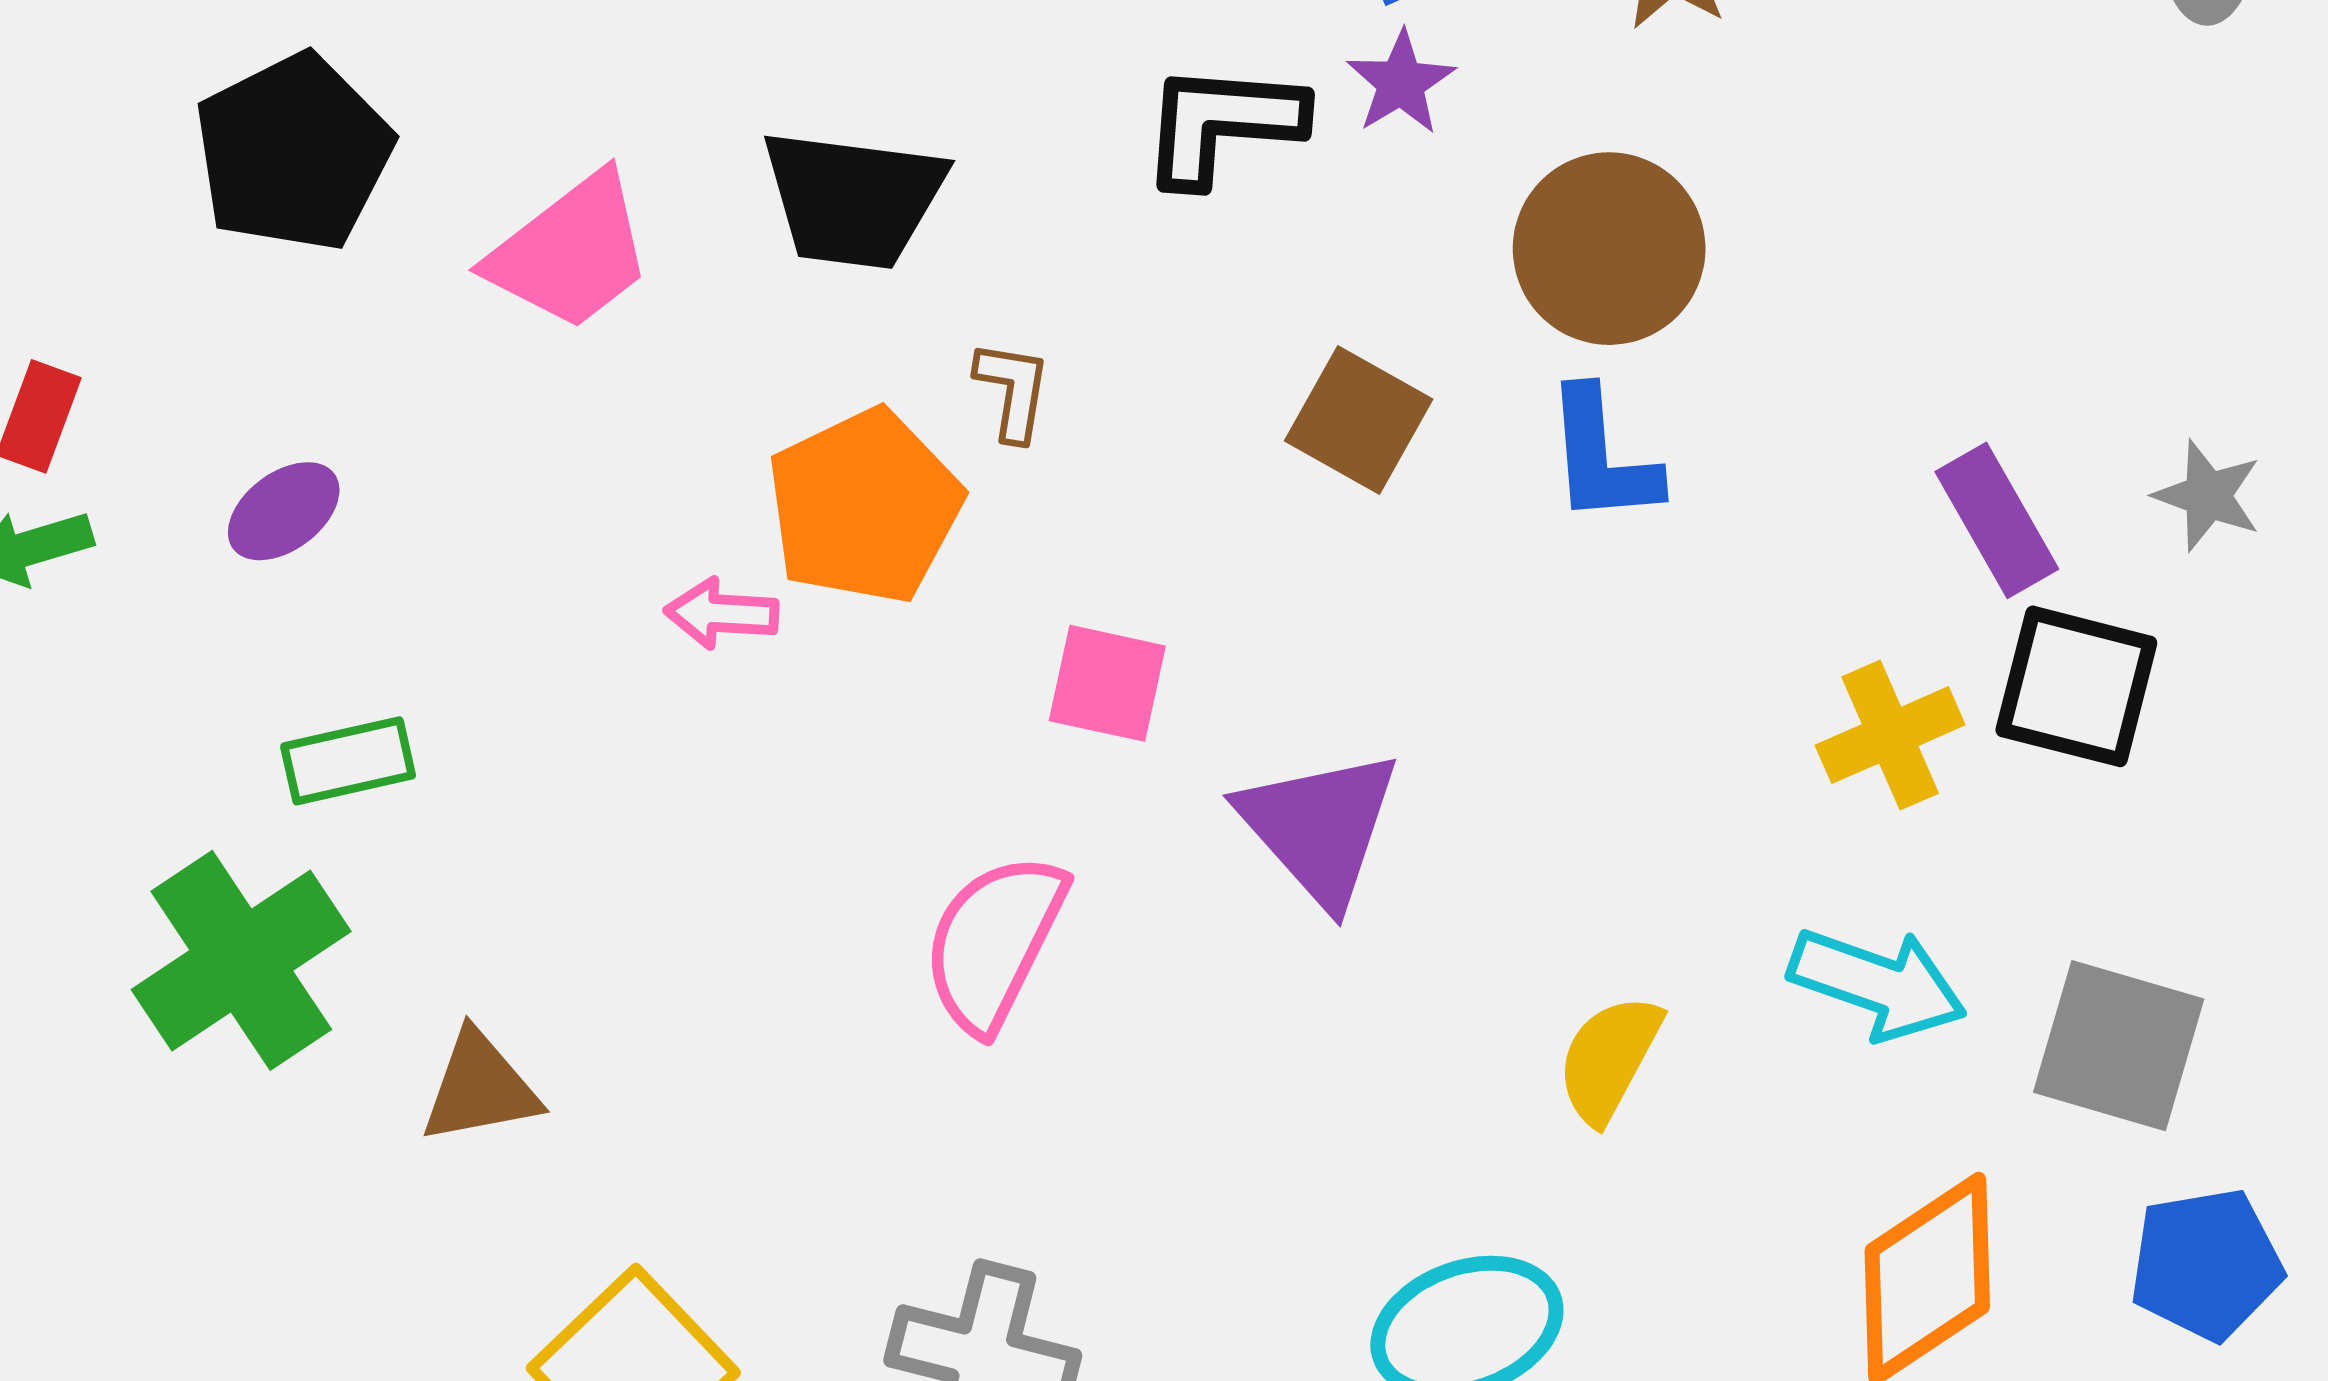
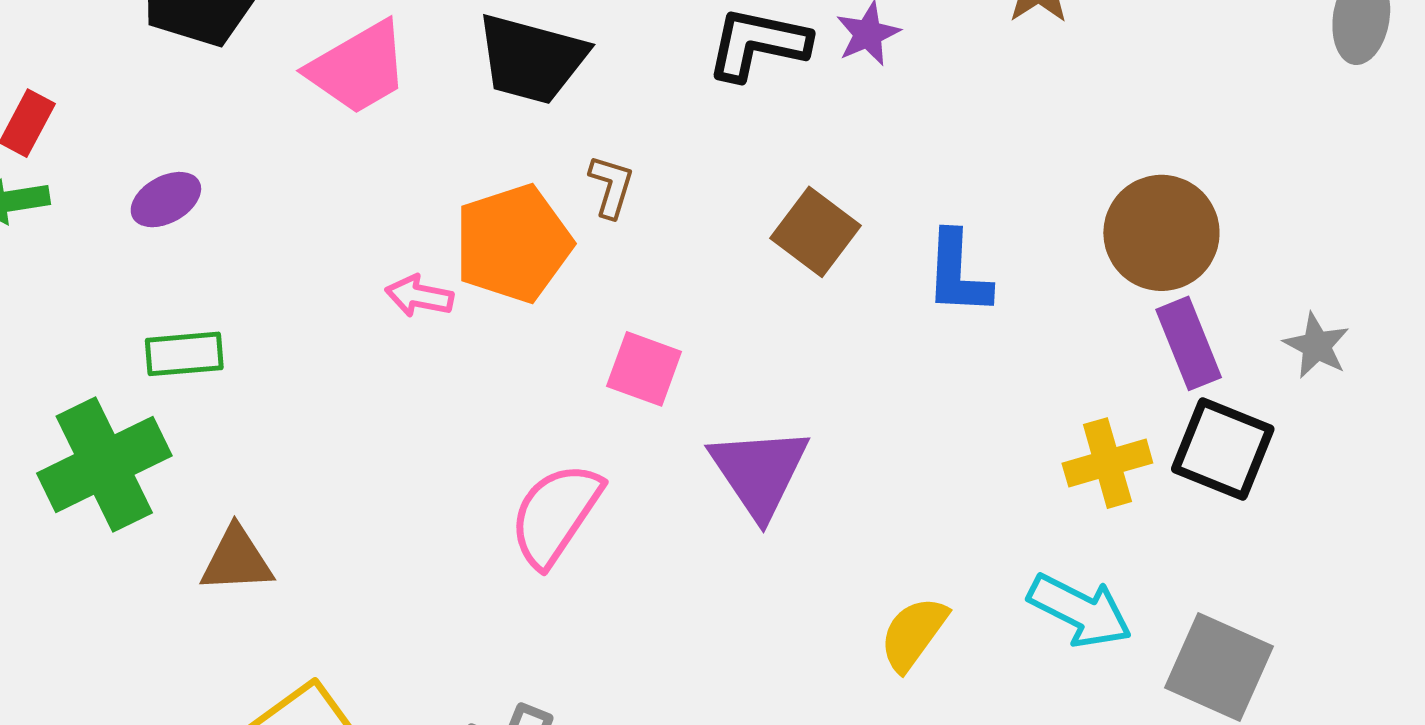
brown circle: (1609, 249) -> (1161, 233), moved

